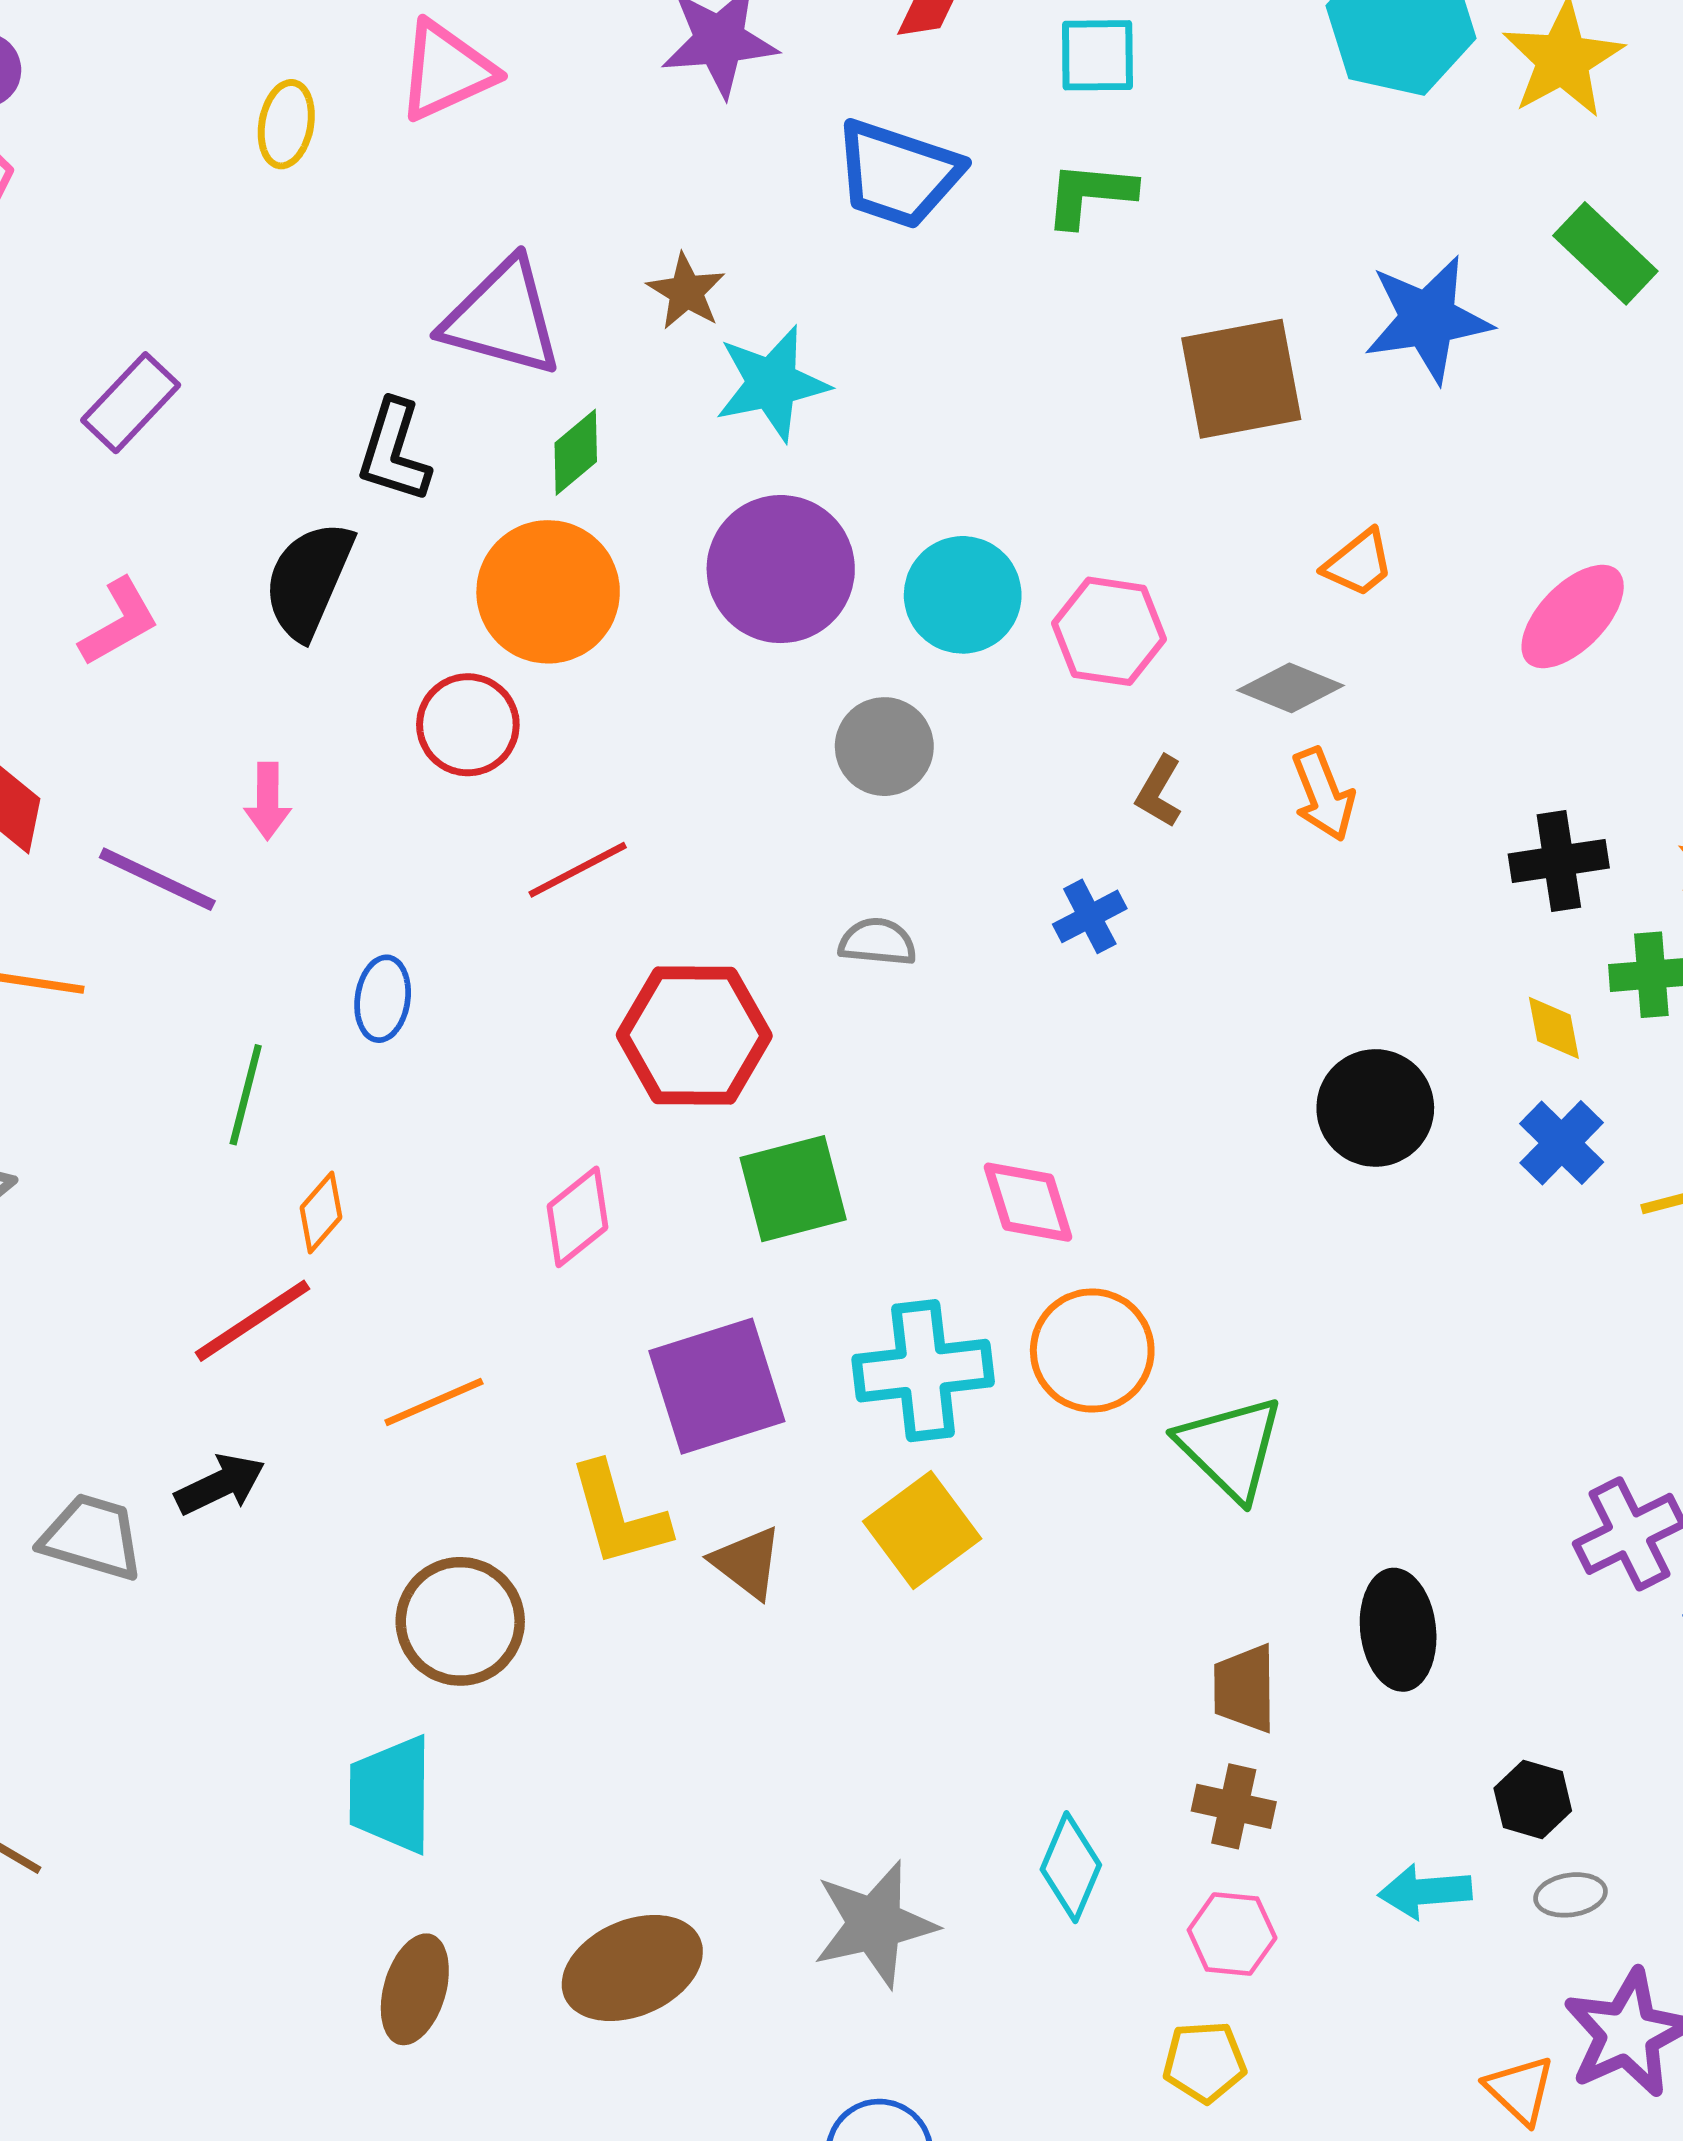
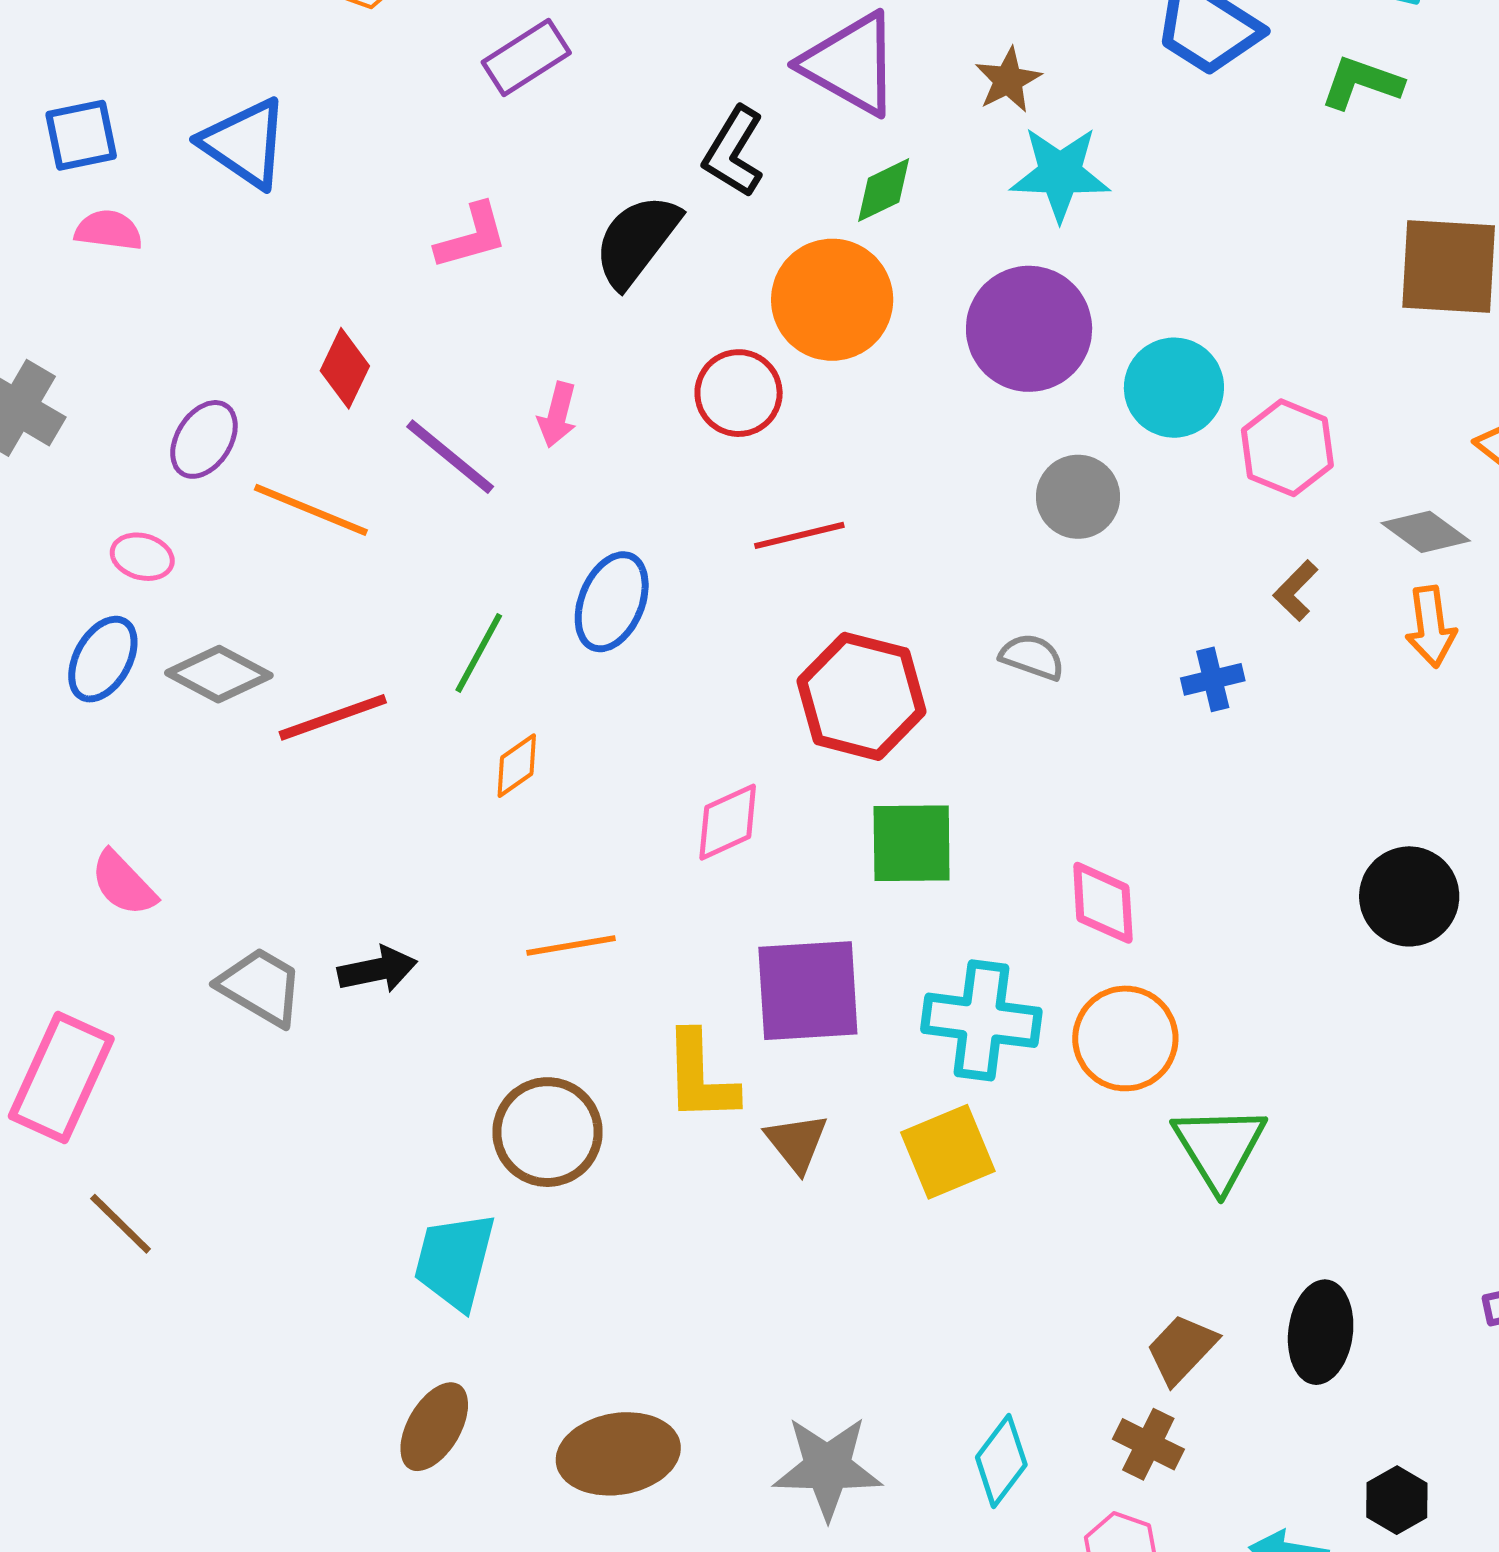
blue ellipse: (383, 999) -> (612, 602), size x1.4
red line: (253, 1321) -> (333, 717), moved
brown trapezoid: (1245, 1688) -> (1182, 1349), turned 30

